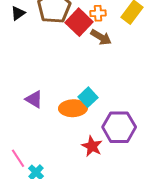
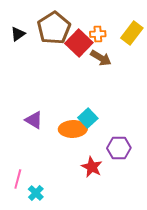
purple hexagon: (119, 127) -> (119, 148), size x0.7
pink line: (18, 158) -> (18, 179), turned 48

